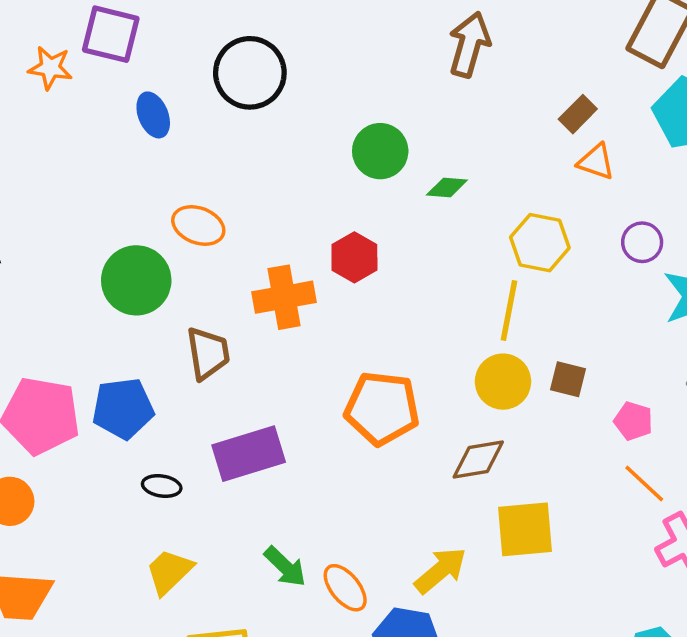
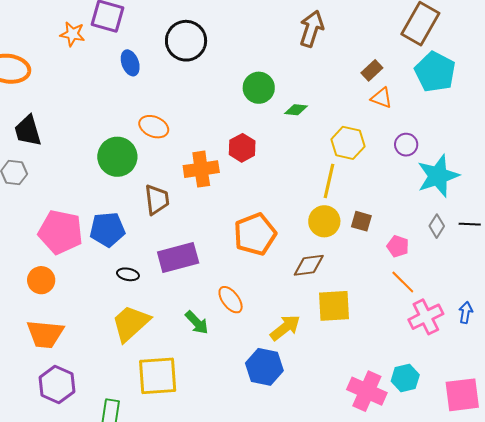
orange pentagon: (382, 408) -> (255, 234), turned -30
yellow trapezoid: (169, 572) -> (131, 323), size x1.4
orange ellipse: (345, 588) -> (231, 300), moved

